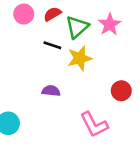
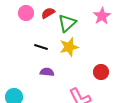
pink star: (110, 24) -> (102, 16), moved
black line: (52, 45) -> (41, 47), moved

